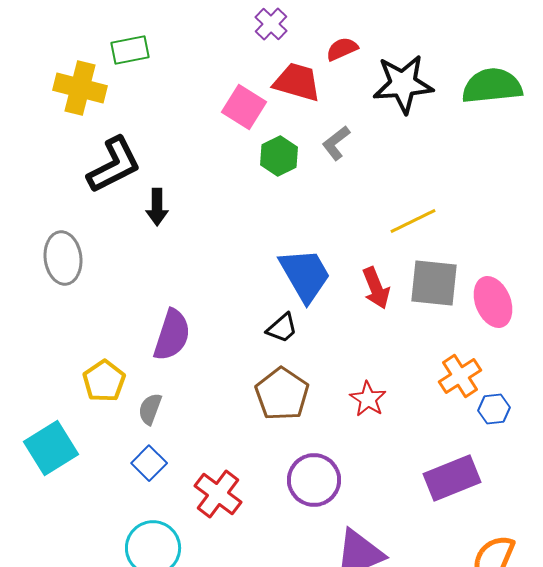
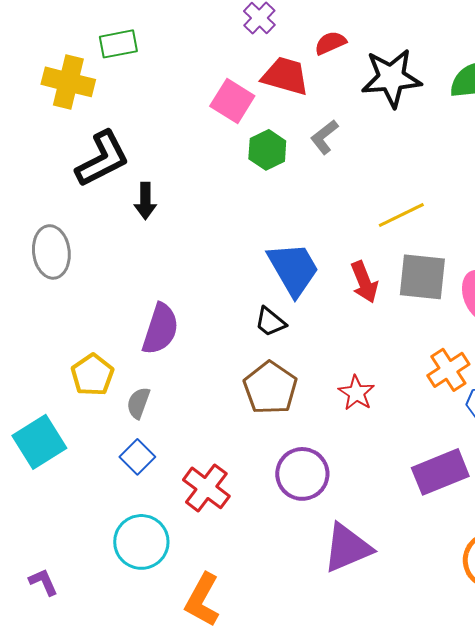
black trapezoid: (282, 328) -> (270, 322), turned 80

